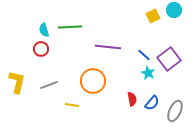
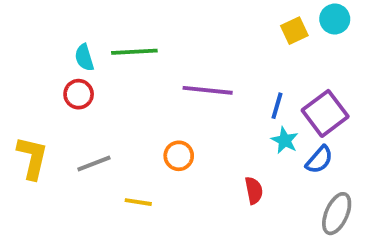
blue line: (144, 55) -> (277, 106), turned 64
orange circle: (93, 81) -> (179, 156), size x0.6
blue semicircle: (152, 103) -> (319, 160), moved

